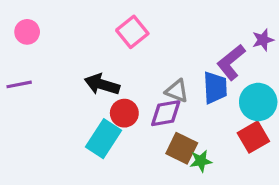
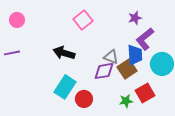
purple star: (263, 40) -> (135, 18), moved
red circle: (124, 113) -> (84, 99), moved
red square: (253, 137) -> (145, 93), moved
brown square: (182, 148) -> (127, 69), moved, turned 30

